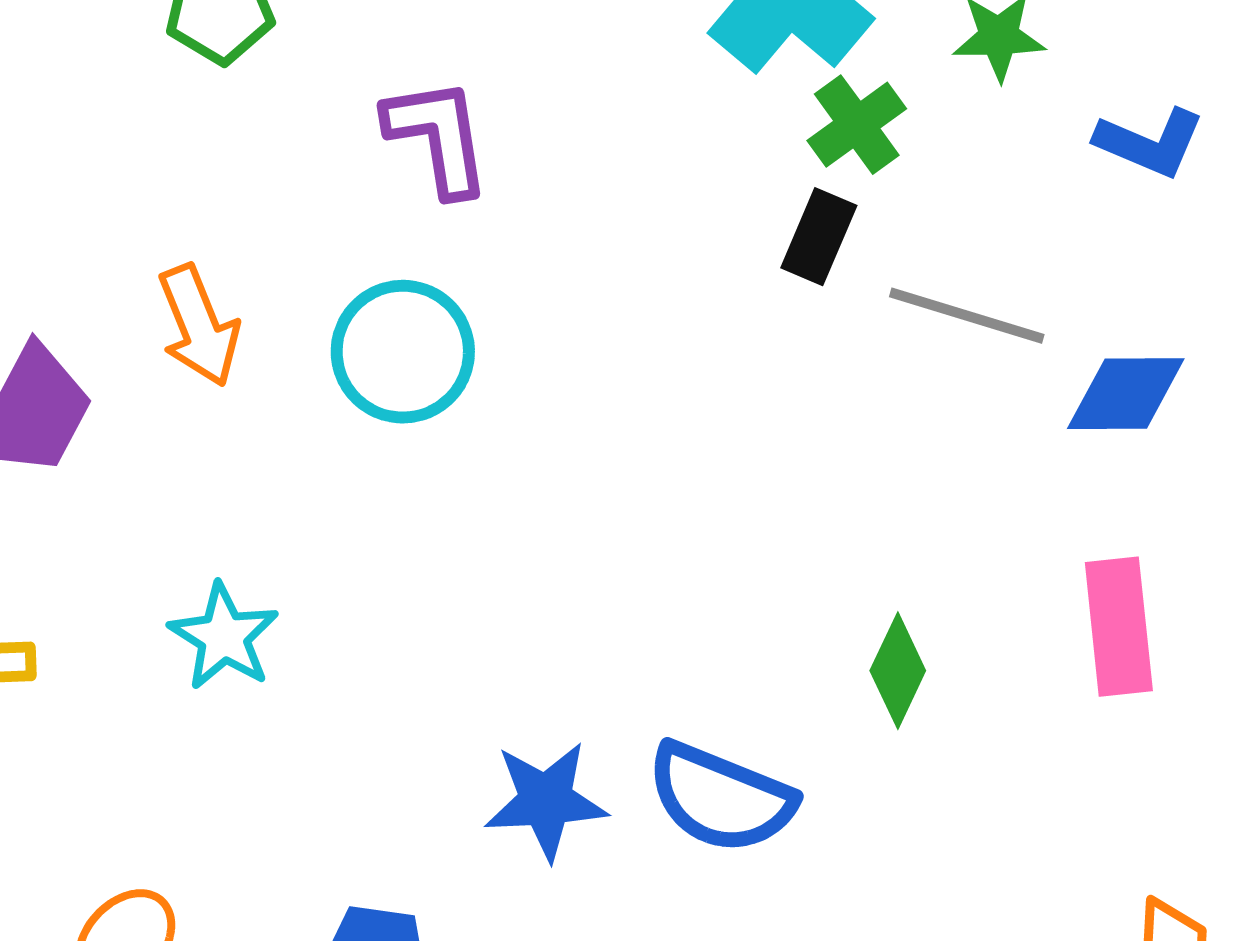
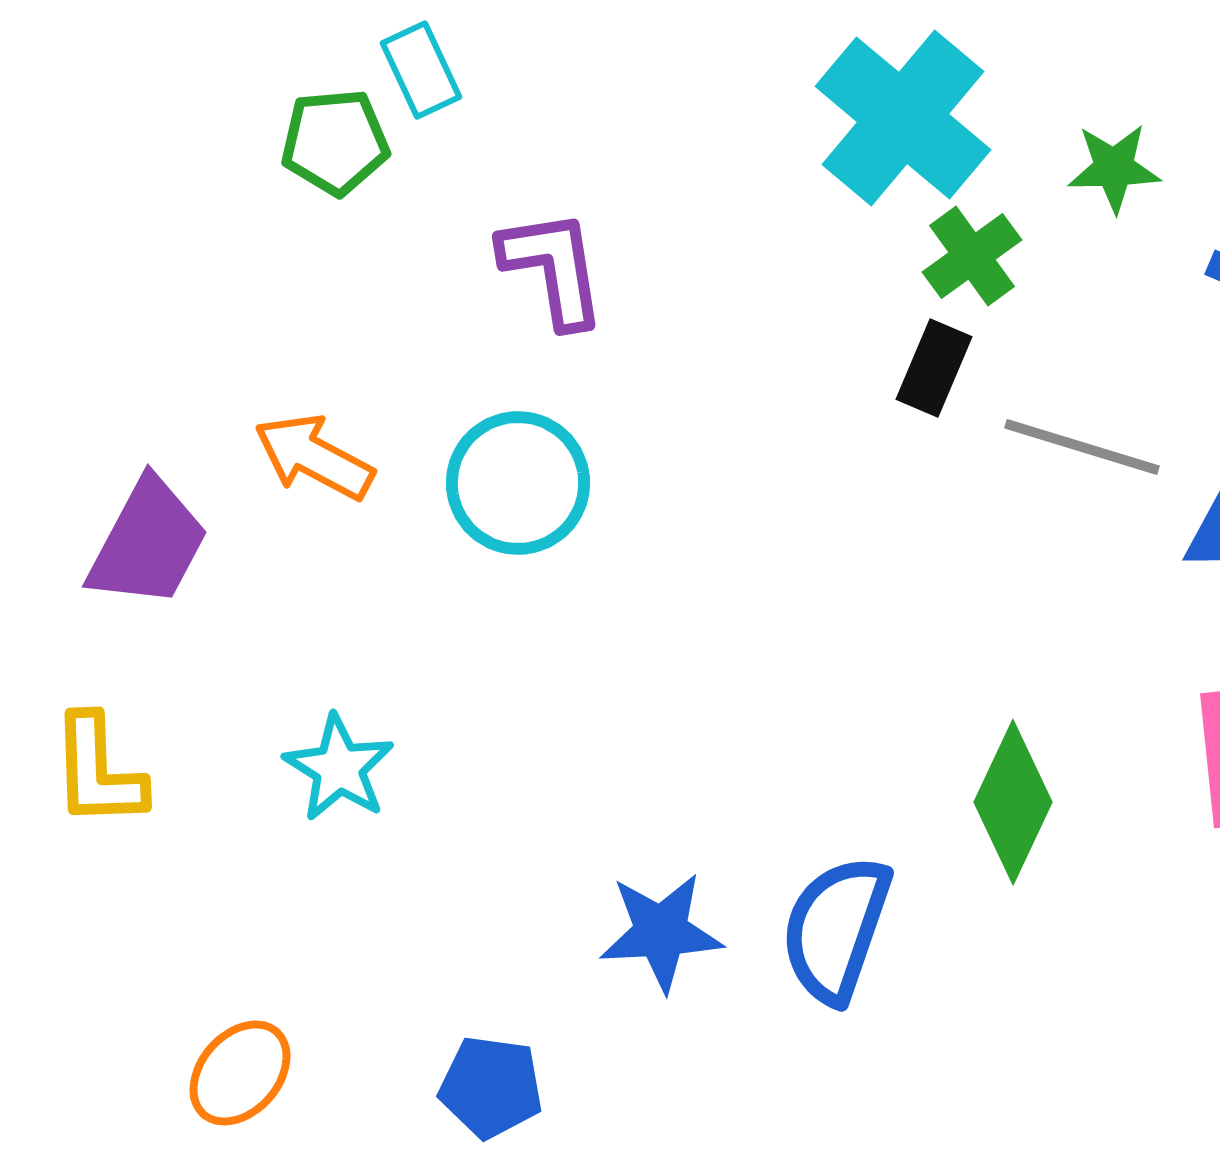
orange arrow: (199, 326) -> (314, 457), turned 140
green diamond: (898, 671) -> (1013, 802), size x1.4
blue semicircle: (721, 798) -> (836, 929), turned 87

